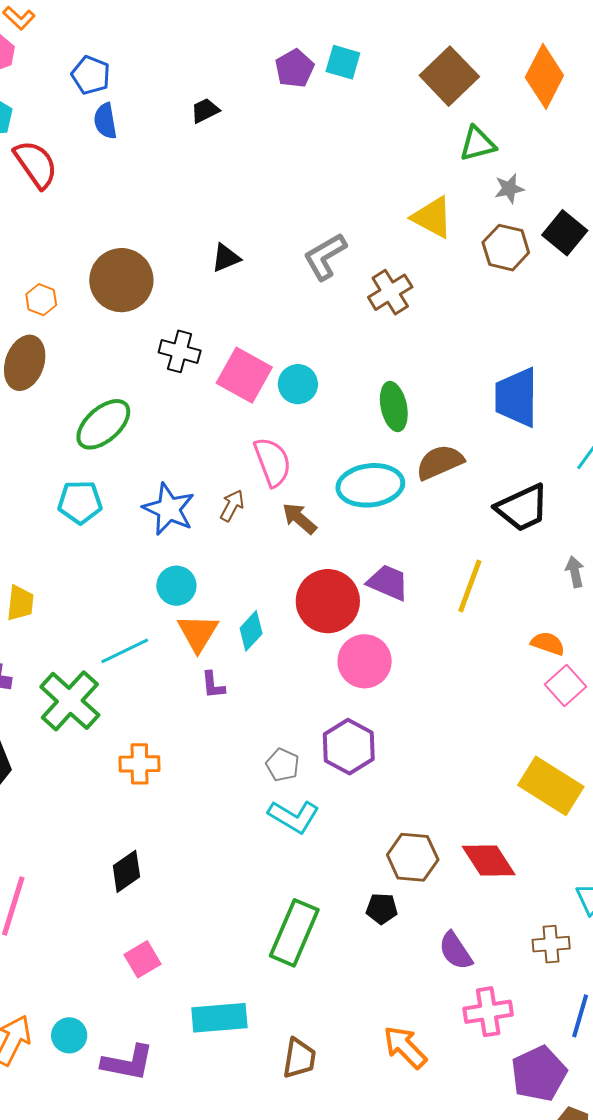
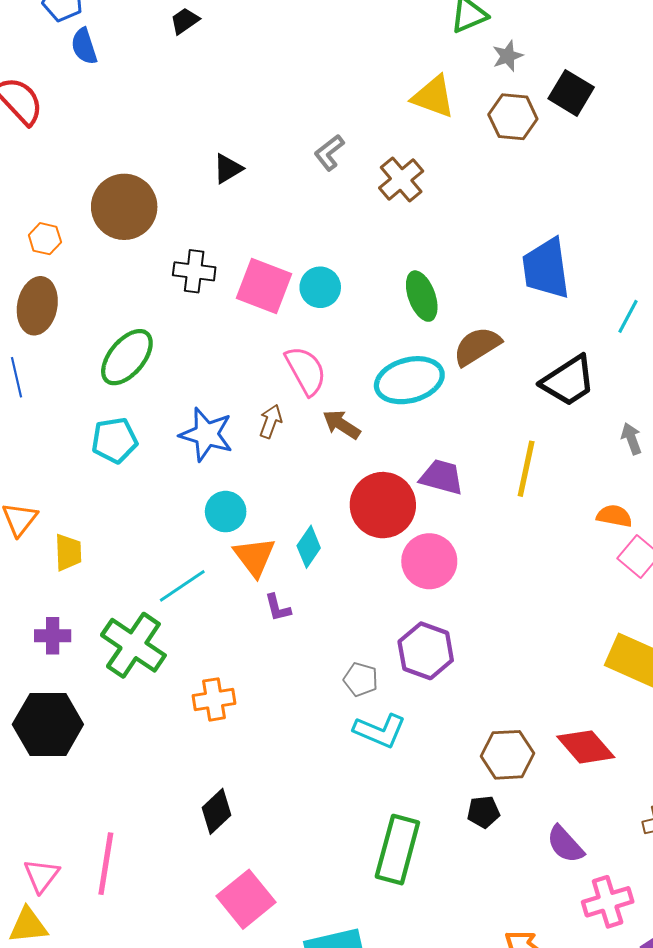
gray L-shape: (325, 256) -> (329, 153), size x0.7
pink square: (143, 959) -> (246, 899), size x1.5

